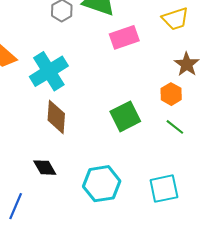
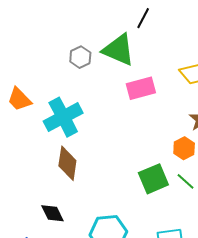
green square: (125, 116) -> (153, 179), moved

